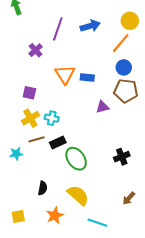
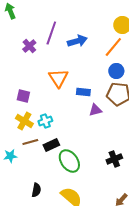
blue arrow: (90, 26) -> (77, 41), moved
purple cross: (36, 50) -> (29, 46), moved
blue rectangle: (87, 78) -> (83, 92), moved
yellow cross: (30, 118) -> (24, 121), turned -30
cyan cross: (52, 118) -> (45, 121), turned -32

